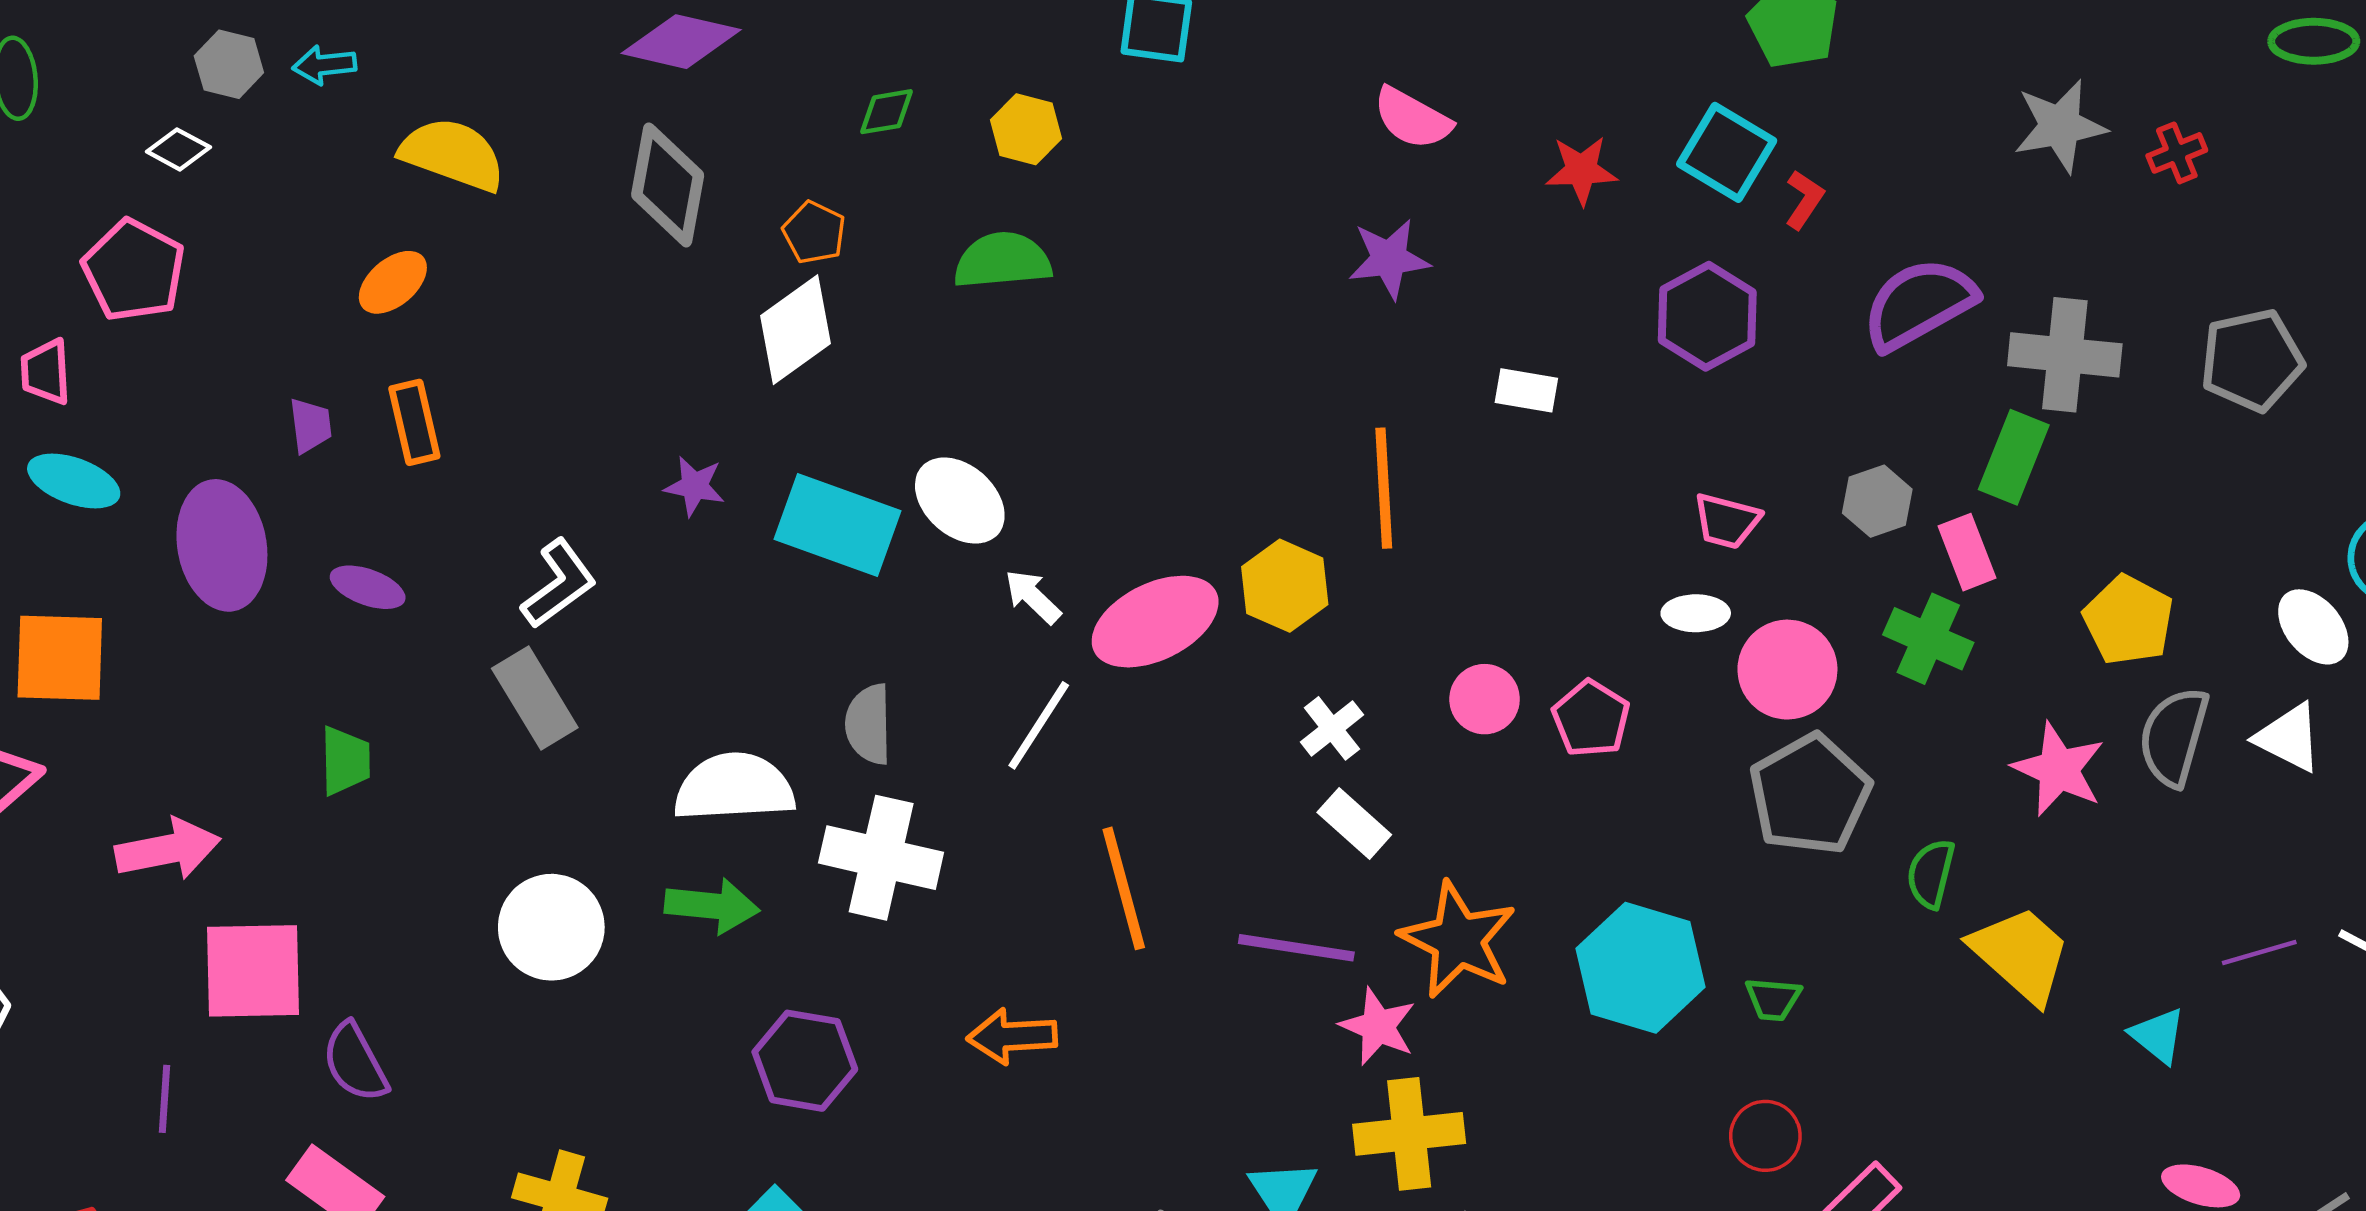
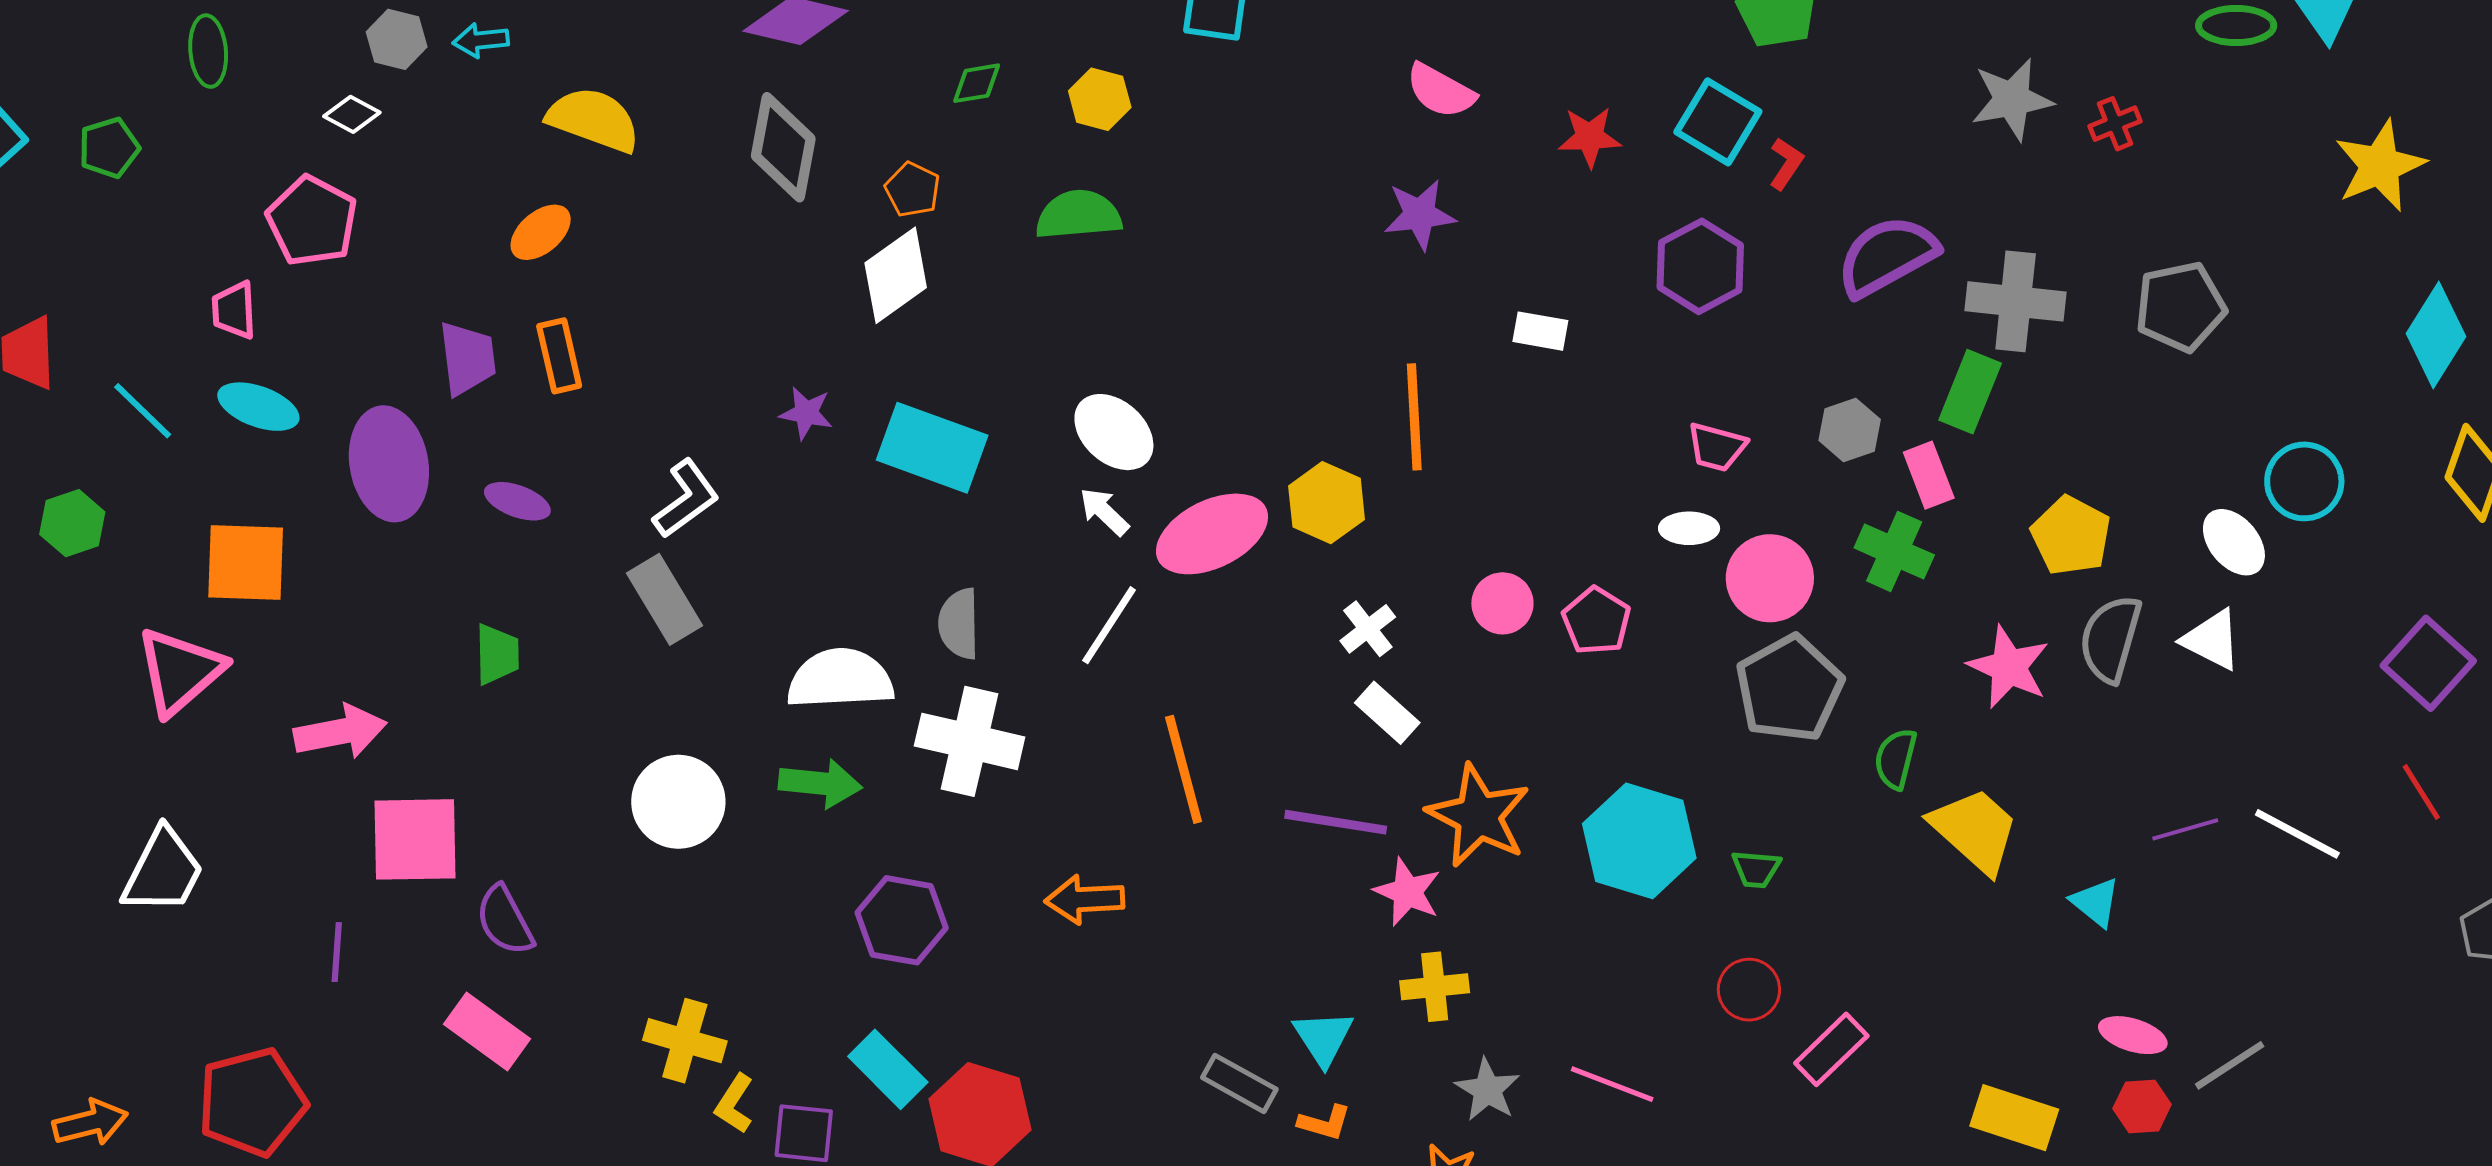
purple trapezoid: (310, 425) -> (467, 358), size x1.5
white ellipse: (960, 501) -> (1114, 432), moved
yellow cross: (1409, 1134) -> (1435, 987), size x0.7

